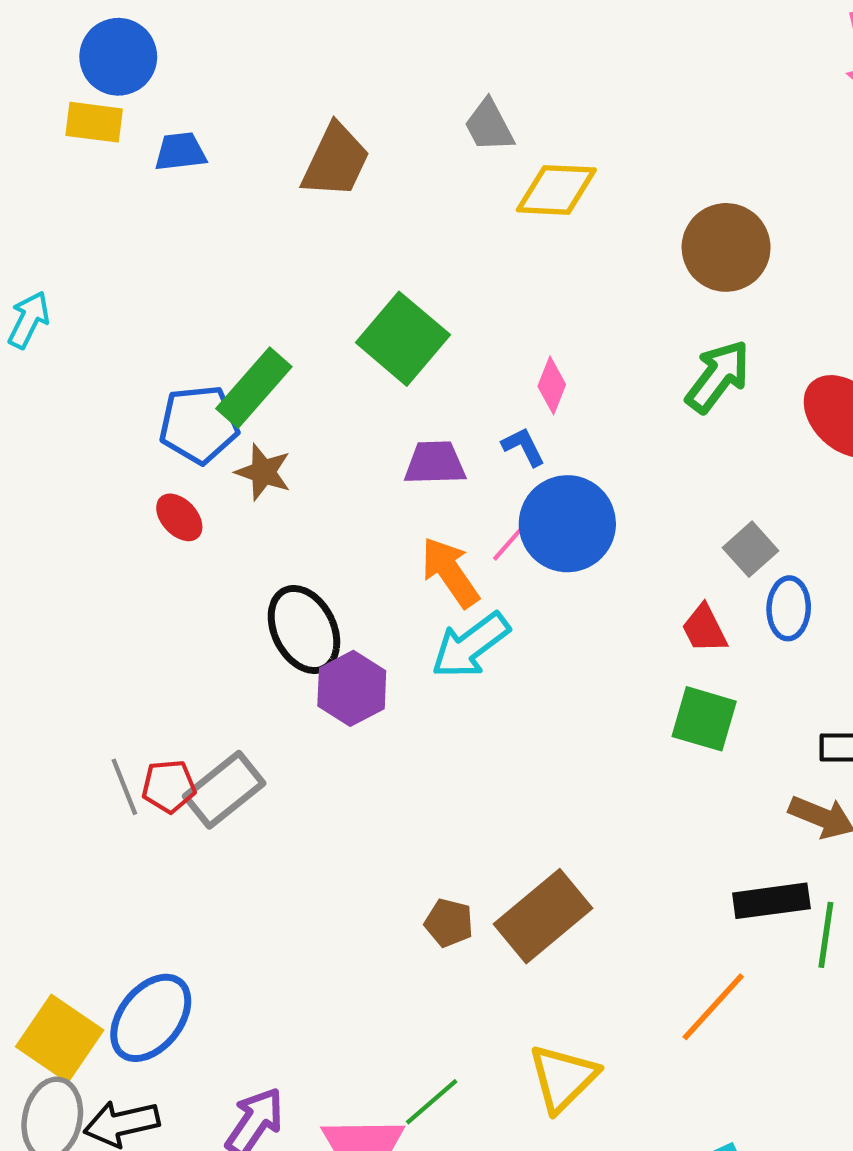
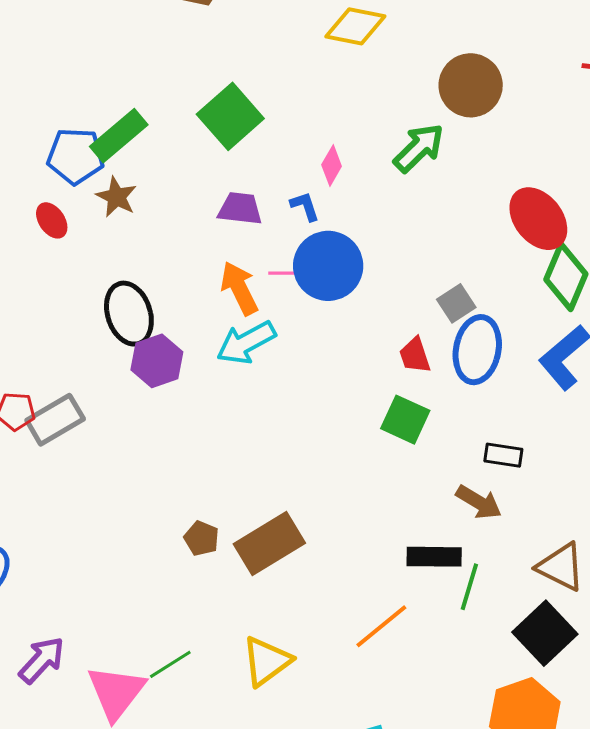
green arrow: (718, 376) -> (419, 148), moved
pink line: (509, 542) -> (285, 273), turned 40
blue ellipse: (789, 608) -> (477, 350), size x1.5

